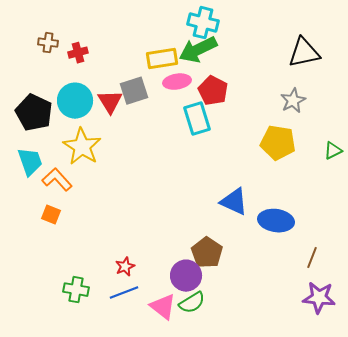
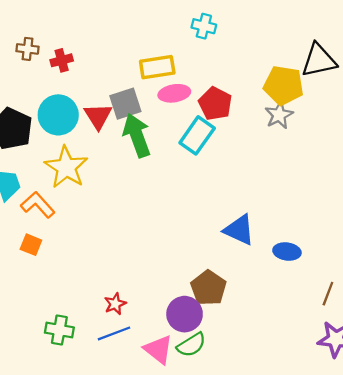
cyan cross: (203, 23) -> (204, 26), size x0.7
green arrow: (198, 50) -> (137, 135), moved, turned 96
gray star: (293, 101) -> (279, 115), moved
cyan rectangle: (197, 119) -> (197, 135), turned 52
yellow pentagon: (278, 143) -> (284, 85), moved
blue ellipse: (276, 221) -> (287, 252), size x0.7

